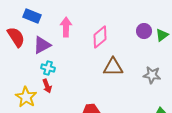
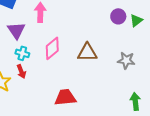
pink diamond: (100, 37) -> (52, 48), moved
purple triangle: (42, 45) -> (16, 30), turned -36

